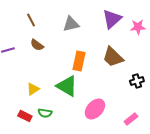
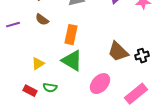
brown trapezoid: (113, 57) -> (118, 52), moved
orange rectangle: (79, 61) -> (71, 35), moved
pink rectangle: (131, 119) -> (136, 94), size x1.6

